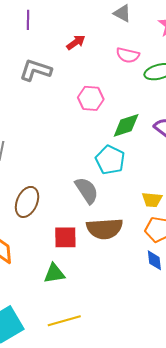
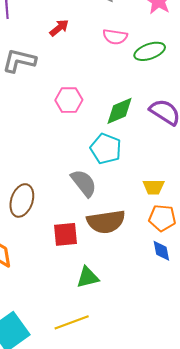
pink hexagon: (91, 98) -> (69, 100), moved
green triangle: (54, 273) -> (88, 277), moved

